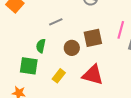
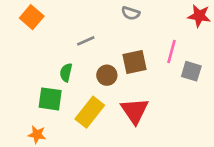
red triangle: (93, 75) -> (135, 111), turned 40
yellow rectangle: (59, 76) -> (90, 112), size x1.6

